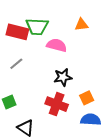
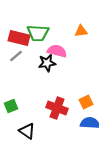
gray line: (16, 64) -> (16, 56), moved
black star: (63, 77) -> (47, 63), moved

